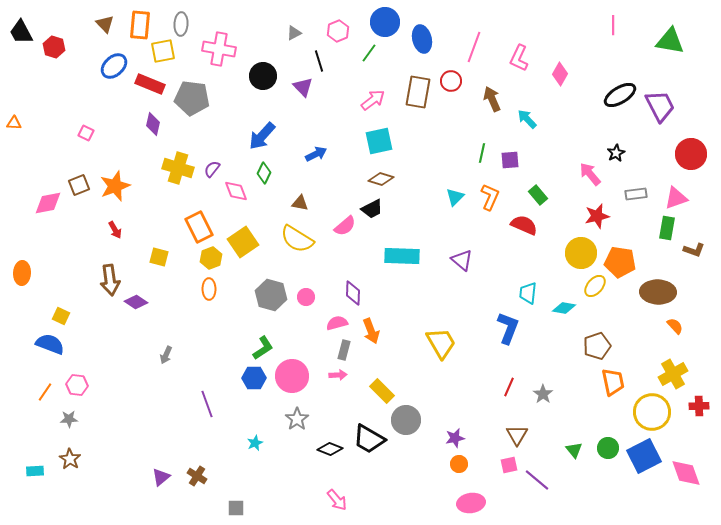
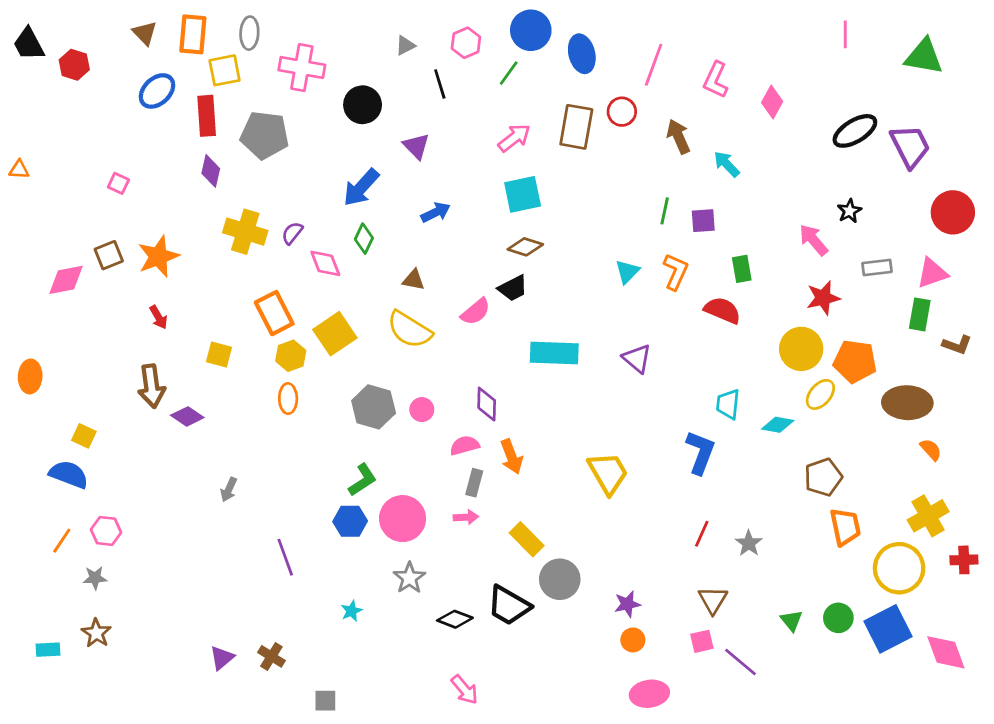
red rectangle: (150, 84) -> (207, 116), turned 64
purple triangle: (303, 87) -> (416, 146), moved
green rectangle: (538, 195) -> (742, 269), turned 30

